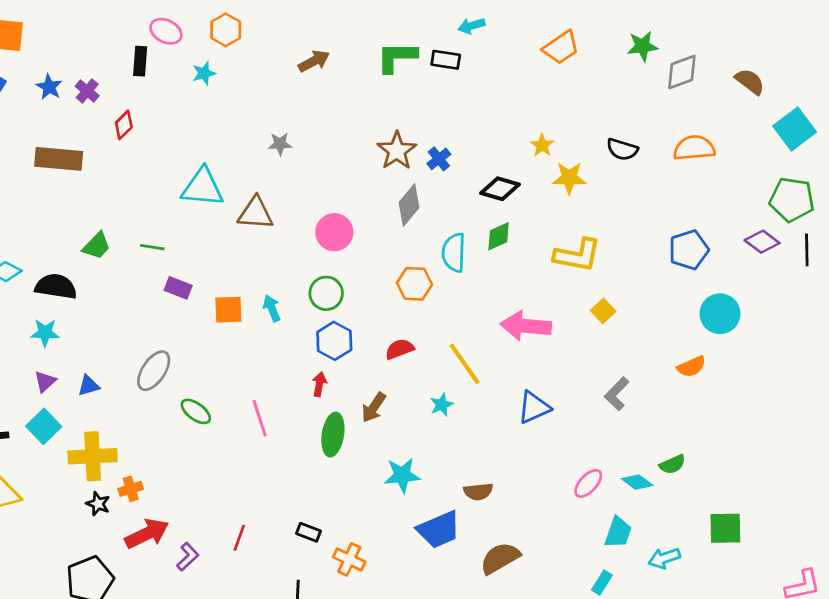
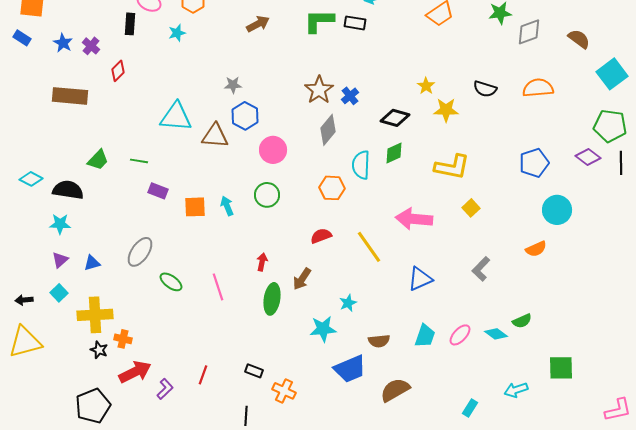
blue hexagon: (334, 341) -> (245, 116), moved
cyan star: (442, 405) -> (348, 303), moved
cyan square: (44, 426) -> (59, 293), size x0.7
orange cross: (131, 489) -> (123, 339), turned 30
cyan trapezoid: (618, 532) -> (425, 336), moved

